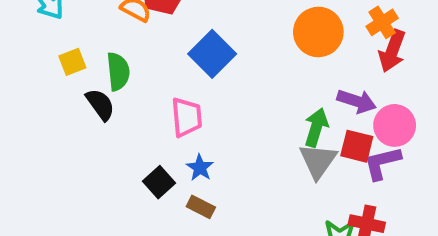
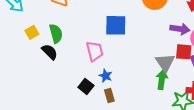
blue square: (212, 54) -> (116, 25), moved, turned -35
green arrow: (316, 127) -> (162, 80), moved
brown rectangle: (201, 207) -> (109, 96), turned 56

